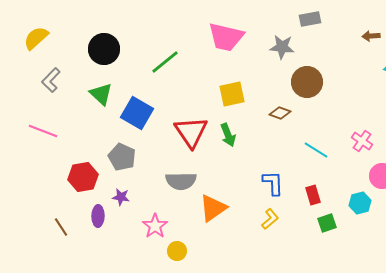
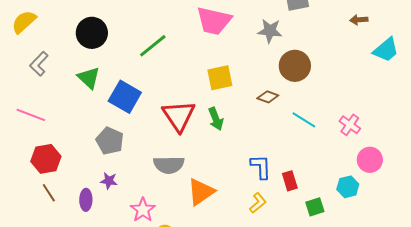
cyan line: (316, 150) -> (304, 120), moved
red hexagon: (83, 177) -> (46, 159), moved
red rectangle: (313, 195) -> (290, 181), moved
brown line: (61, 227) -> (49, 193), moved

